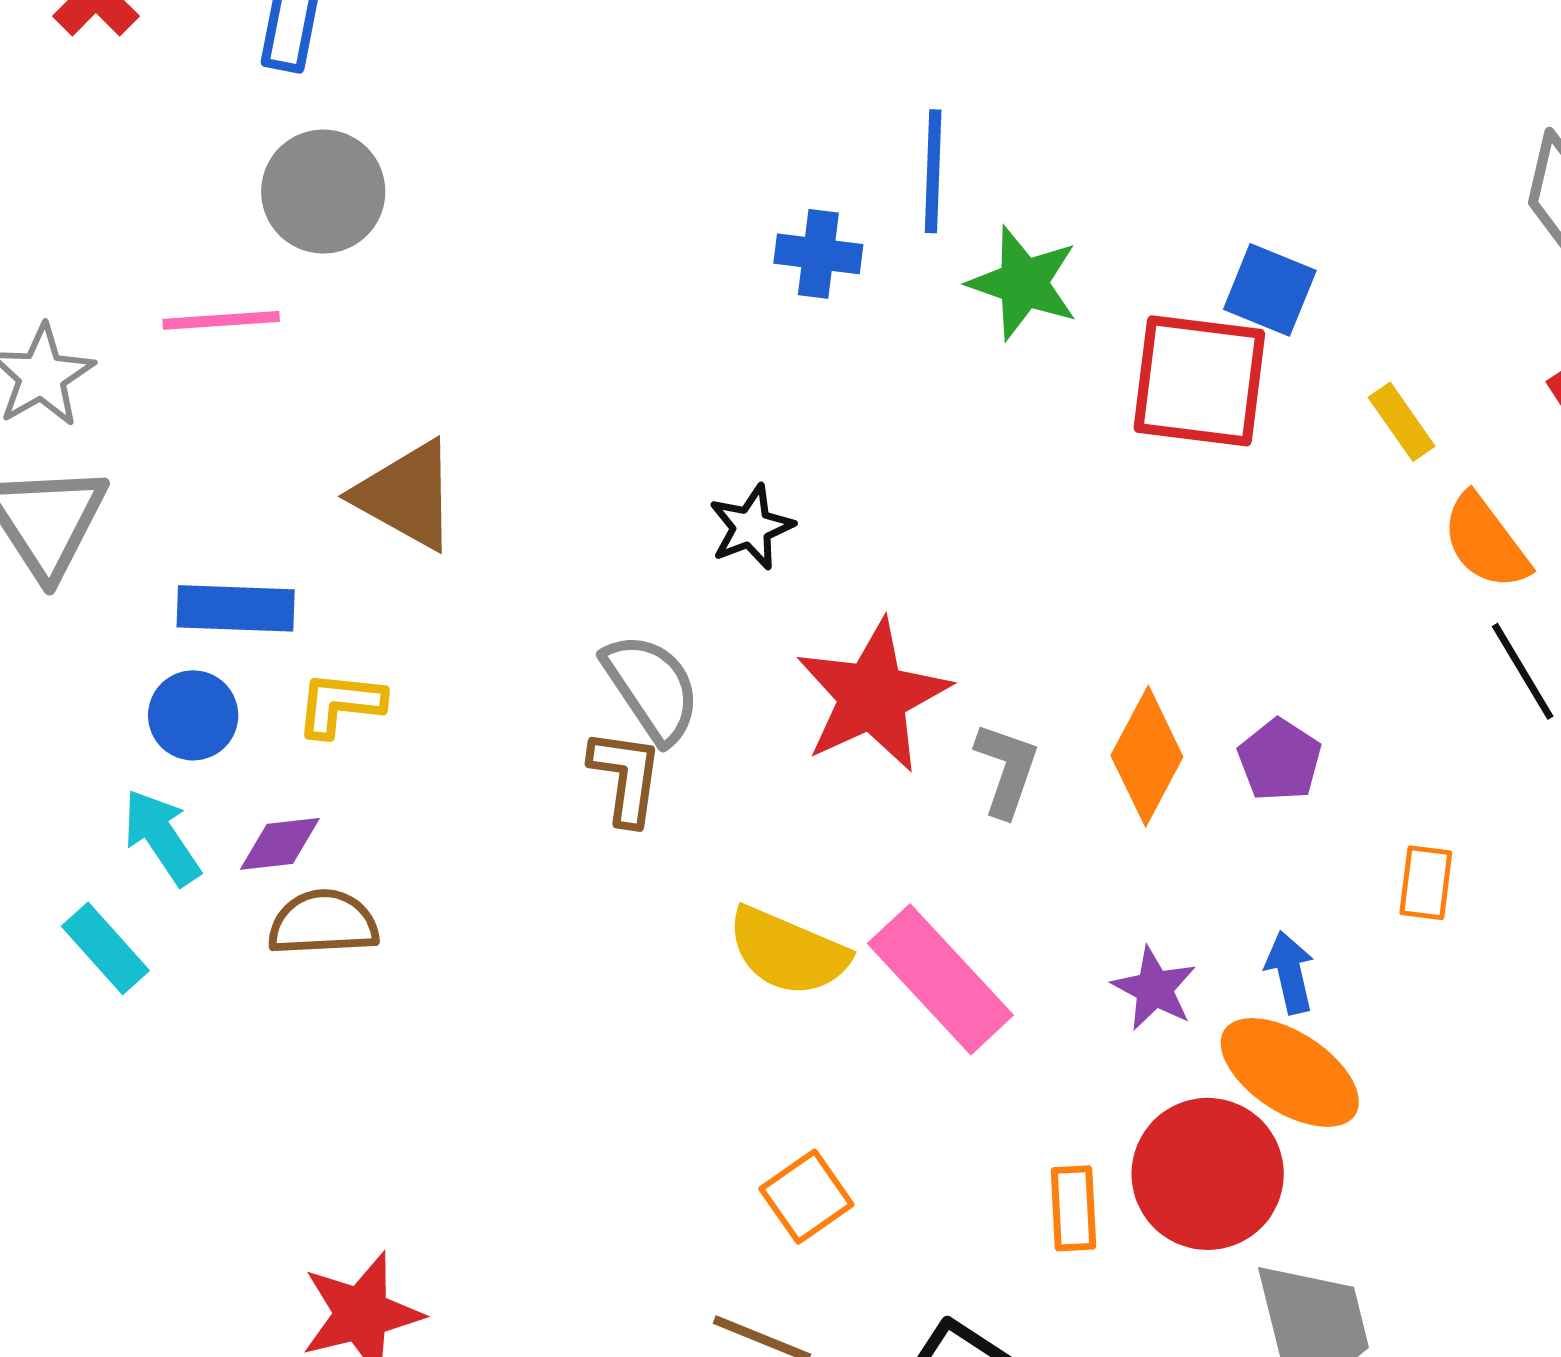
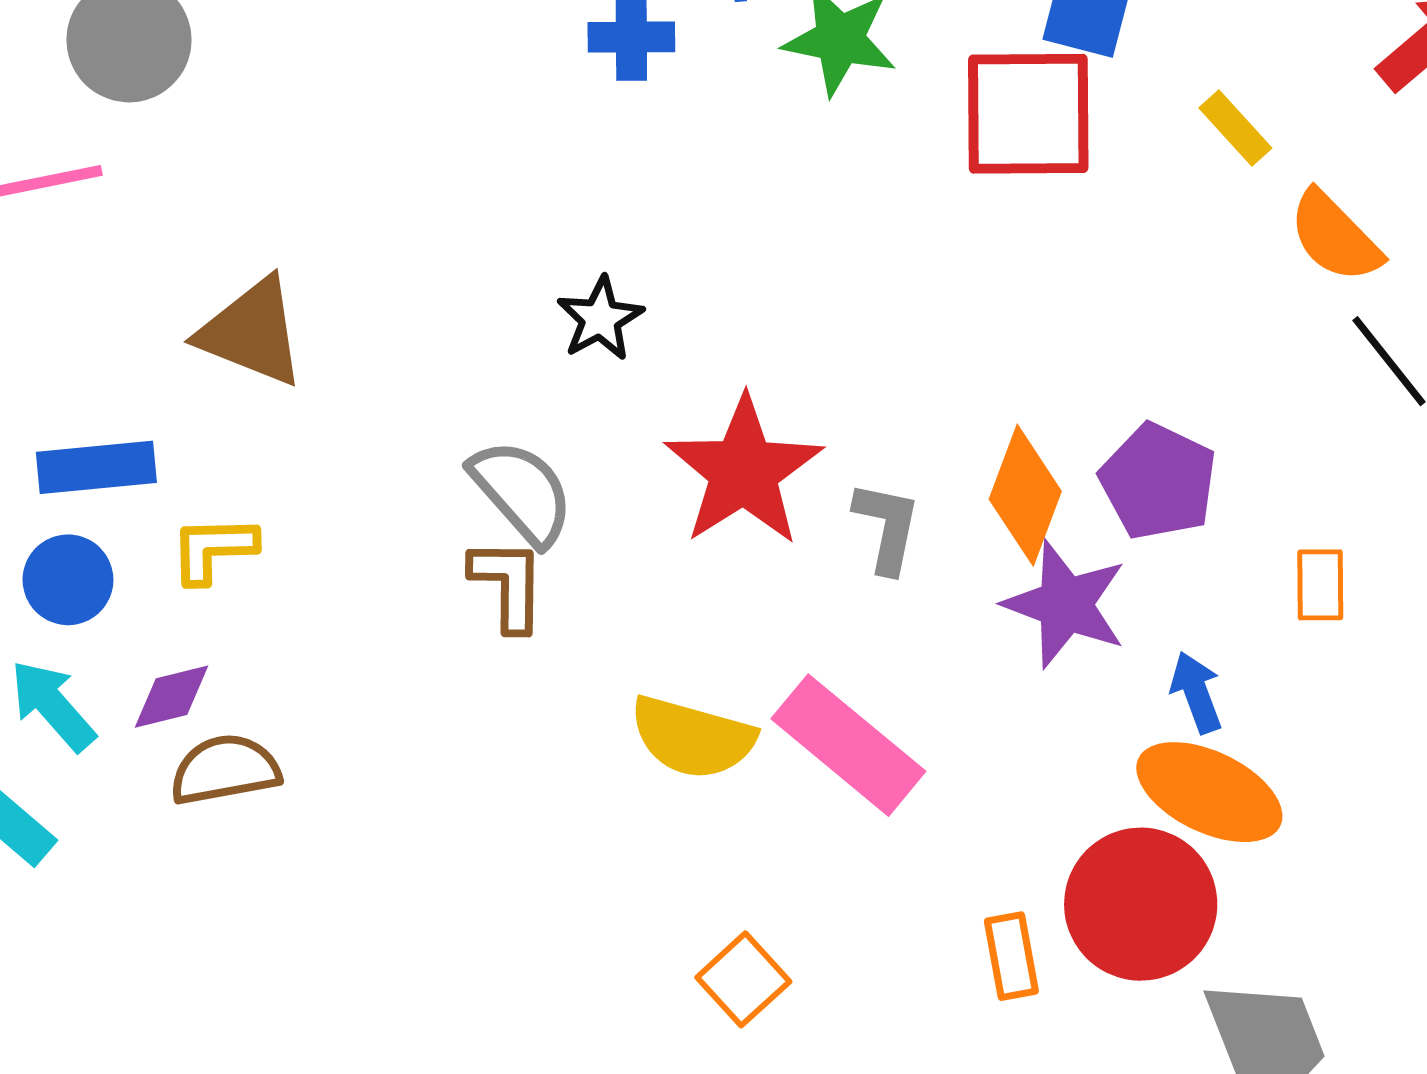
purple pentagon: (1280, 760) -> (1158, 482), size x1.4
purple star: (1154, 989) -> (1065, 604), moved, size x1.5

